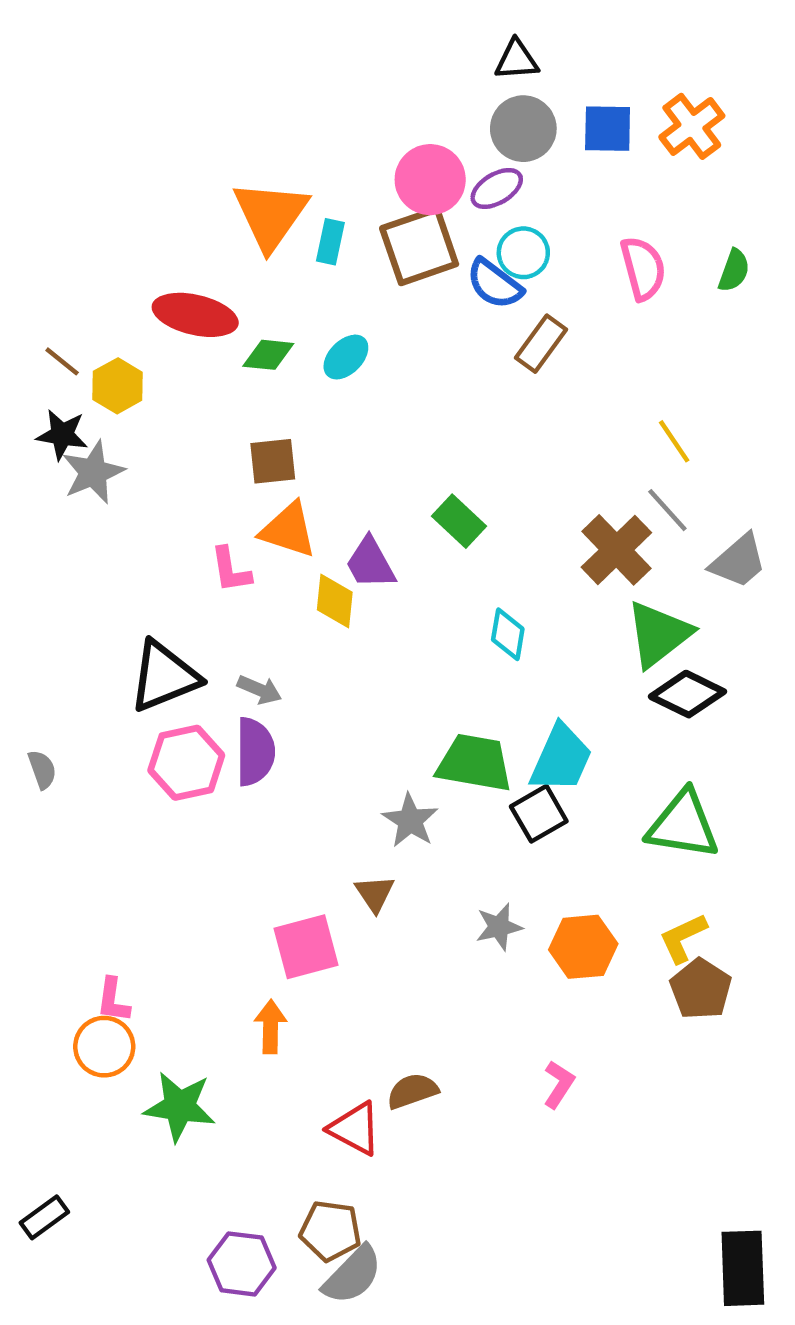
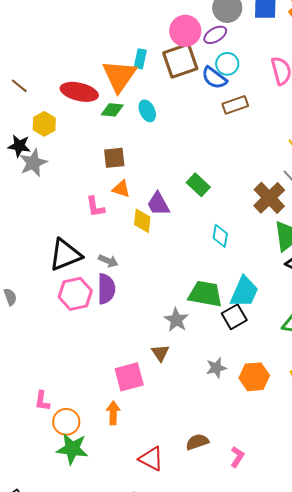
orange triangle: (271, 215) -> (119, 76), moved
brown rectangle: (541, 344) -> (235, 105), turned 35
cyan ellipse: (346, 357) -> (147, 111), turned -70
brown line: (62, 361) -> (19, 86), moved
orange triangle: (288, 530) -> (121, 189), size x0.7
orange circle: (104, 1047) -> (66, 422), moved
pink L-shape: (559, 1084) -> (237, 457), moved
brown semicircle: (412, 1091) -> (197, 442), moved

